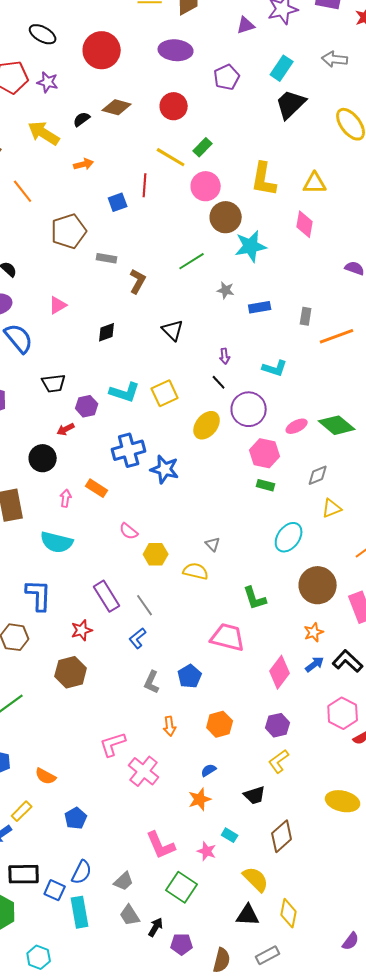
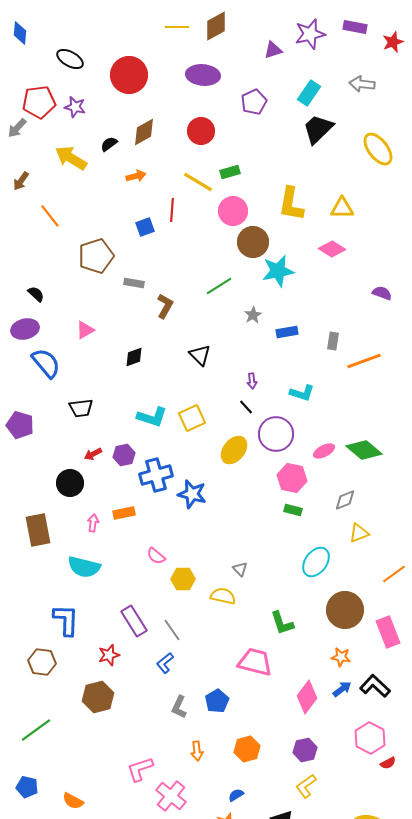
brown diamond: (117, 107) -> (144, 132), turned -44
green rectangle: (203, 147) -> (230, 172), turned 30
orange arrow: (84, 164) -> (136, 176), moved
pink diamond: (305, 224) -> (332, 249), turned -68
gray star: (226, 290) -> (253, 315), turned 30
purple hexagon: (87, 406) -> (124, 455), moved
orange rectangle: (97, 488) -> (124, 513), turned -45
orange star: (314, 632) -> (341, 657), turned 30

